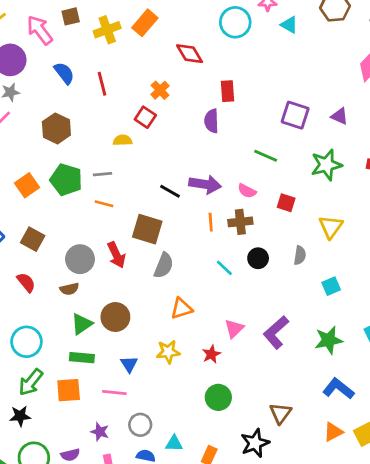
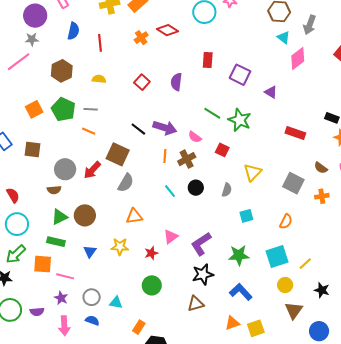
cyan triangle: (289, 25) -> (284, 37), moved
red diamond: (190, 54) -> (167, 30), turned -35
blue semicircle: (64, 73) -> (73, 31), turned 42
orange cross: (160, 90) -> (141, 38), moved
red rectangle: (228, 91) -> (208, 60), moved
purple square: (295, 115) -> (240, 75), moved
red square: (145, 117) -> (142, 82), moved
yellow semicircle: (123, 140) -> (99, 79), moved
green star: (326, 165) -> (240, 120), moved, turned 30
brown cross: (240, 222) -> (187, 159), turned -30
brown square: (33, 239) -> (33, 150), turned -30
red arrow: (116, 255) -> (92, 170), turned 60
red semicircle: (26, 282) -> (13, 195), moved
pink line: (114, 393) -> (65, 276), moved
brown triangle: (280, 413) -> (196, 304), turned 30
cyan triangle: (174, 443) -> (116, 303), moved
black star: (255, 443) -> (203, 274), moved

